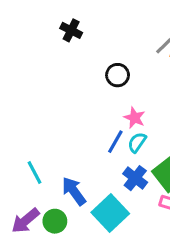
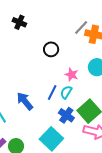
pink star: (135, 118) -> (72, 75), moved
blue arrow: (74, 191) -> (25, 101), moved

